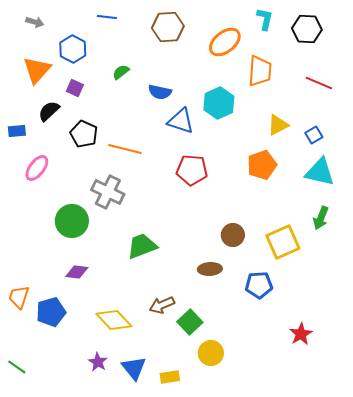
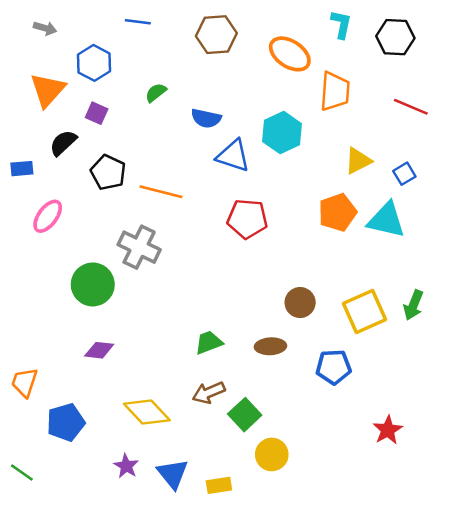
orange ellipse: (225, 42) -> (290, 54), turned 72
cyan triangle: (320, 172) -> (386, 220), moved
green arrow: (321, 218) -> (413, 305), moved
green trapezoid: (142, 246) -> (209, 342), moved, size x0.7
blue pentagon: (51, 312) -> (66, 422), moved

